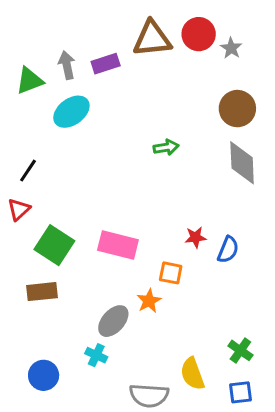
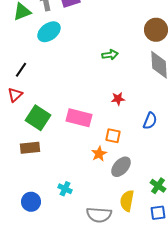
red star: (196, 237) -> (118, 99), moved
gray ellipse: (113, 321) -> (121, 167), moved
yellow semicircle: (192, 374) -> (127, 201), turned 30

